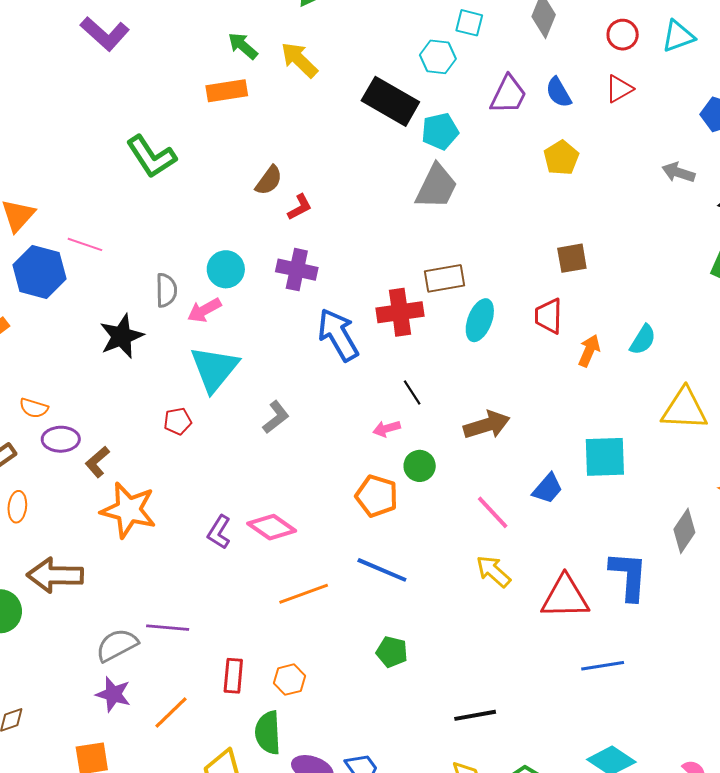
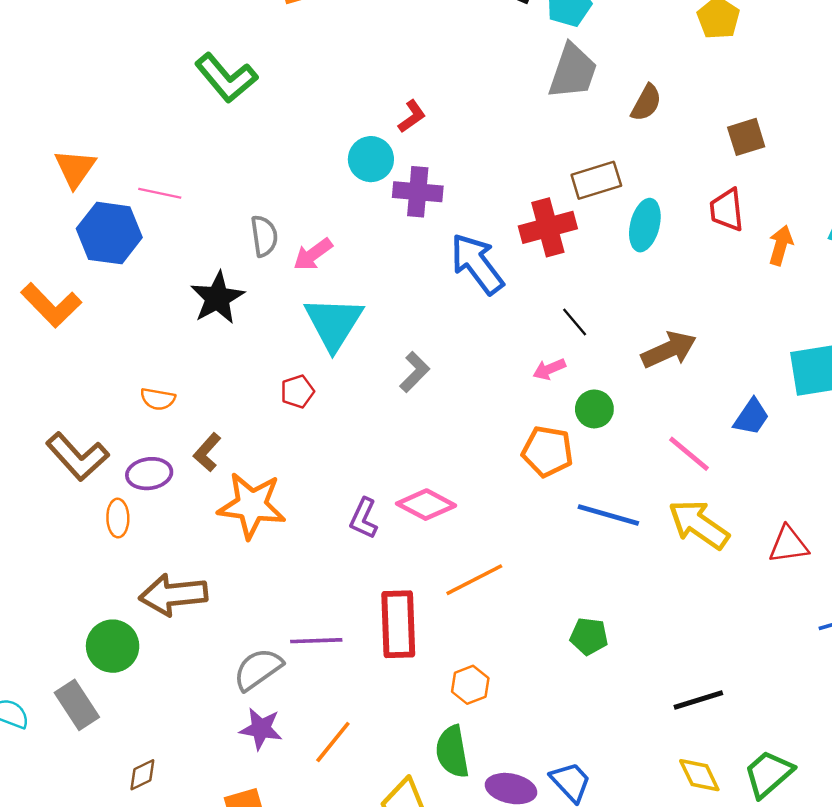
brown semicircle: (269, 180) -> (646, 103), moved
cyan circle: (226, 269) -> (371, 159), moved
orange semicircle: (34, 408) -> (158, 399), moved
purple ellipse: (61, 439) -> (149, 474), moved
blue line: (382, 570) -> (608, 515), moved
yellow arrow: (493, 571) -> (699, 524), size x1.4
red triangle: (565, 597) -> (789, 545), size x0.7
red rectangle: (233, 676) -> (398, 624), moved, size x1.6

